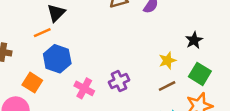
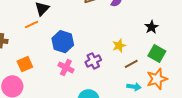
blue hexagon: (57, 59) -> (63, 42), moved
yellow star: (167, 60) -> (119, 46), moved
orange square: (32, 83) -> (25, 64), turned 35

